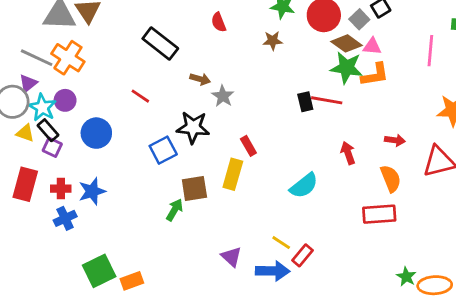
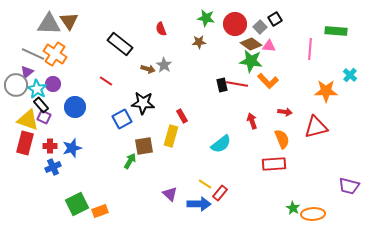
orange L-shape: (375, 75) -> (268, 81), moved, turned 55
gray star: (223, 96) -> (164, 65), moved
yellow triangle: (25, 133) -> (28, 120), moved, size x1.6

